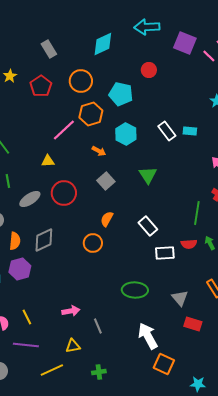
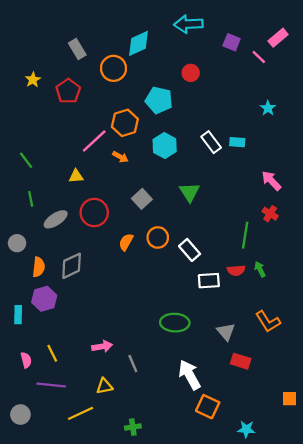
purple square: (185, 43) -> (232, 42), size x0.7
orange circle: (81, 81) -> (114, 68), moved
orange arrow: (99, 151) -> (120, 157), moved
orange semicircle: (107, 219) -> (126, 242), moved
orange circle: (93, 243) -> (158, 237), moved
green cross: (99, 372) -> (133, 427), moved

